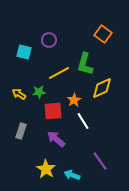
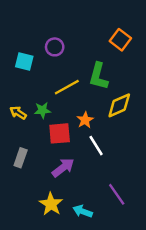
purple arrow: (56, 139) -> (63, 167), turned 102

